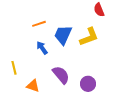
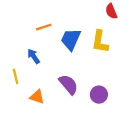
yellow L-shape: (89, 37) -> (100, 42), turned 120
blue arrow: (42, 48) -> (34, 56), moved

